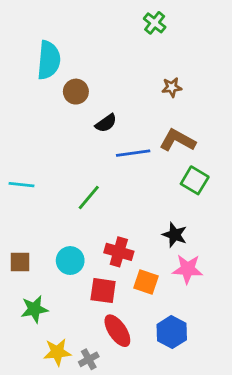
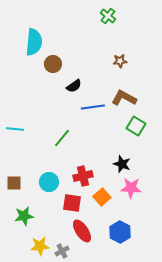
red cross: (119, 252) -> (83, 176), turned -30
orange square: (146, 282) -> (102, 197), turned 30

